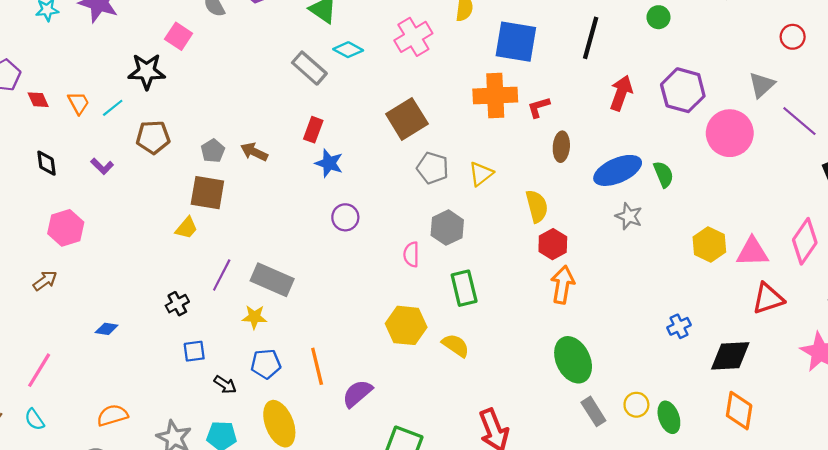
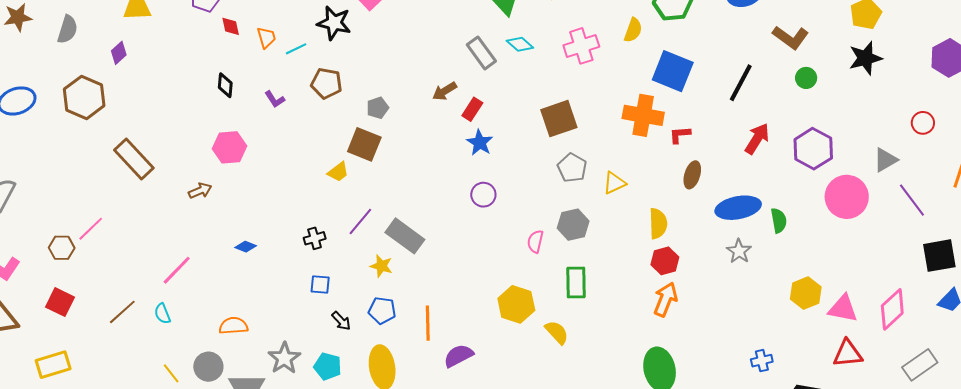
brown arrow: (254, 152) -> (445, 91), moved, turned -70

